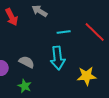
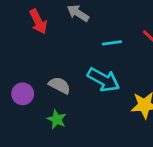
cyan arrow: (58, 58) -> (103, 80), turned -55

